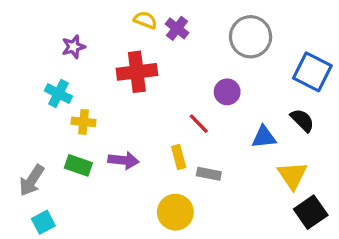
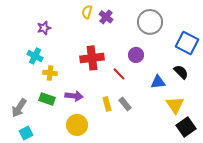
yellow semicircle: (145, 20) -> (87, 12), turned -96
red cross: (137, 72) -> (92, 58), moved
yellow rectangle: (179, 157) -> (107, 104), moved
gray rectangle: (209, 174) -> (125, 104), turned 40
yellow circle: (175, 212) -> (77, 125), moved

